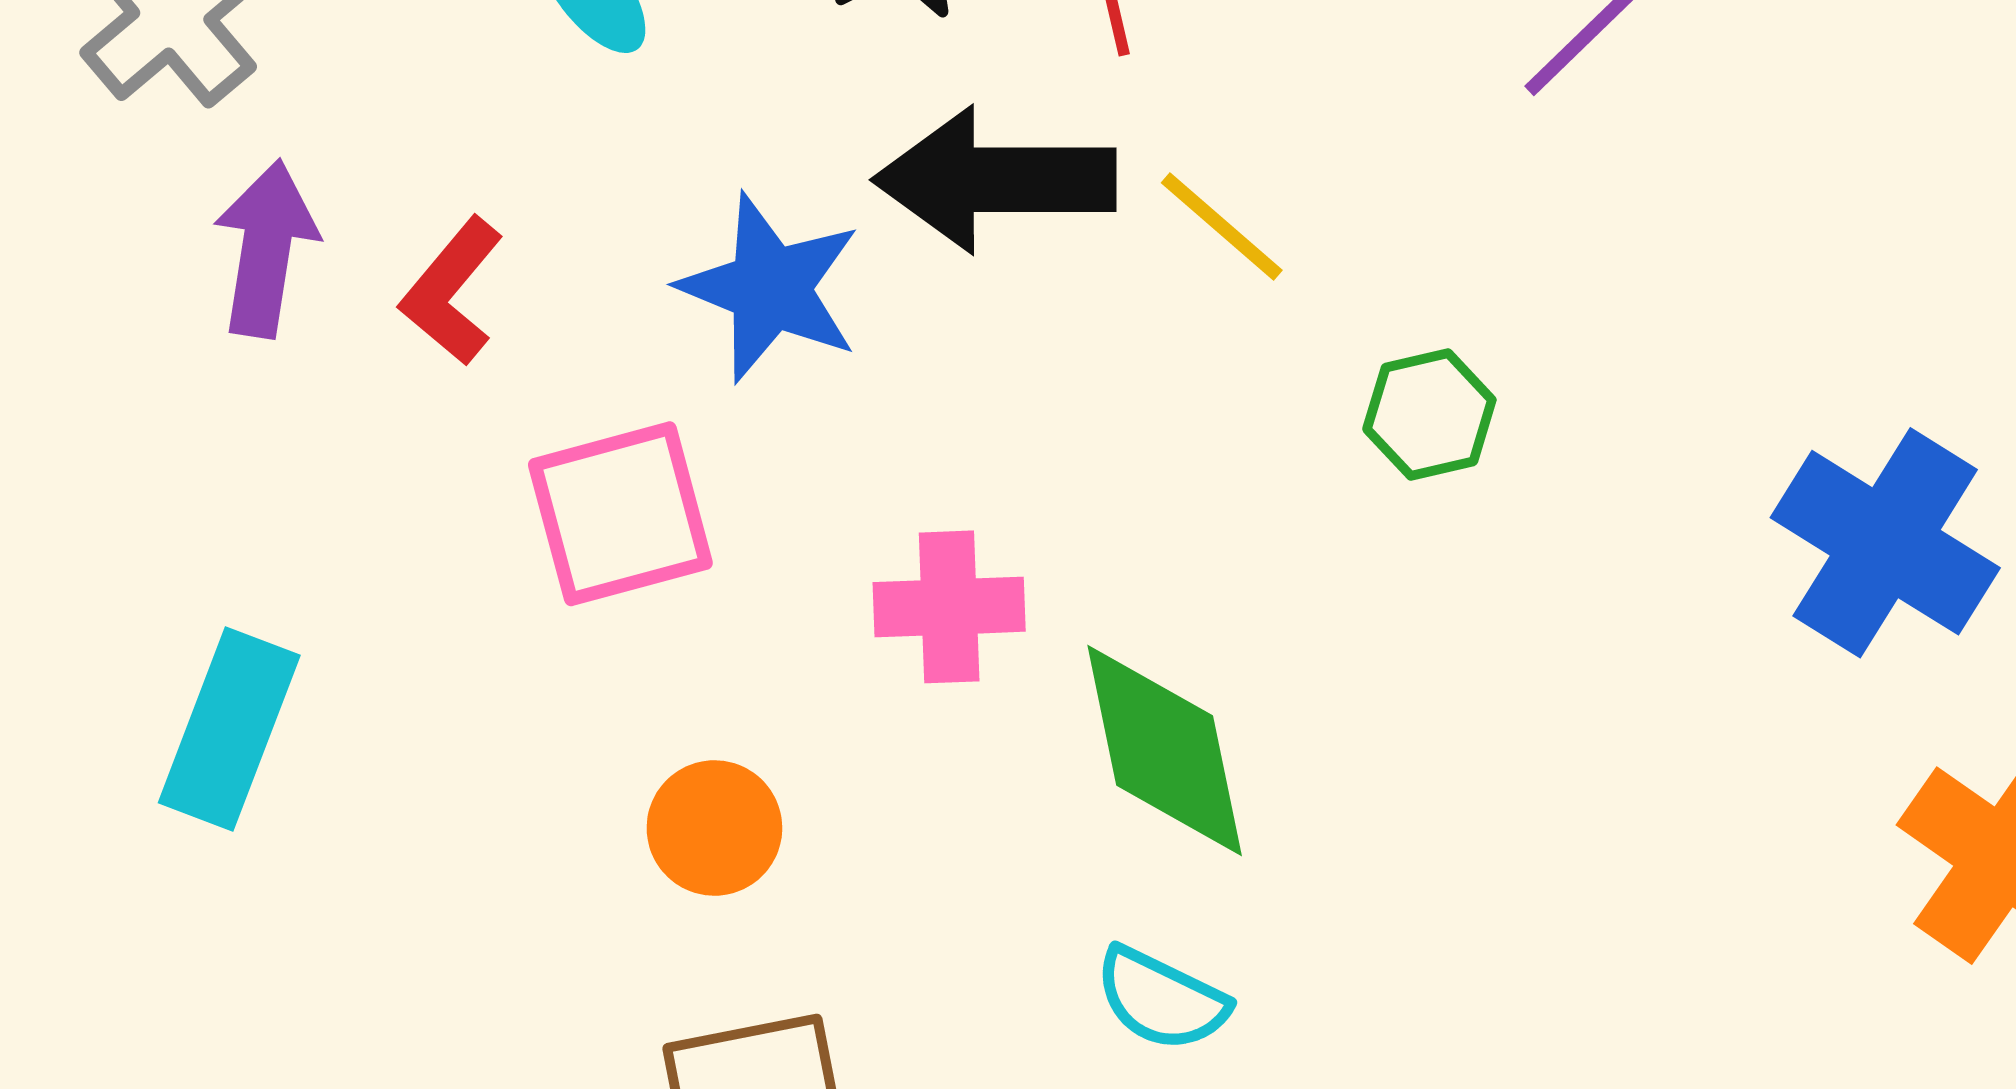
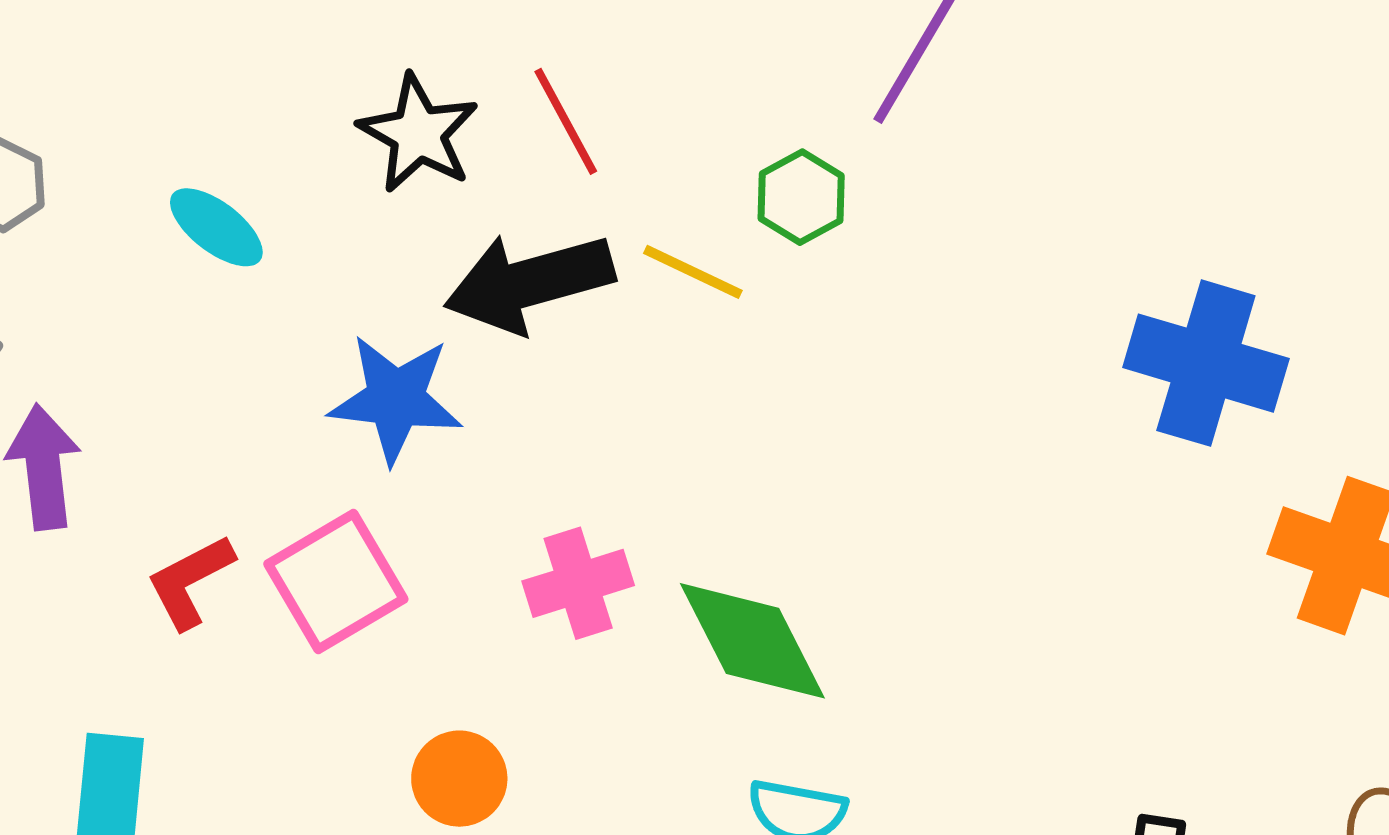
red L-shape: (452, 291) -> (190, 581), moved, turned 38
green hexagon: (1429, 414) -> (801, 197), moved

